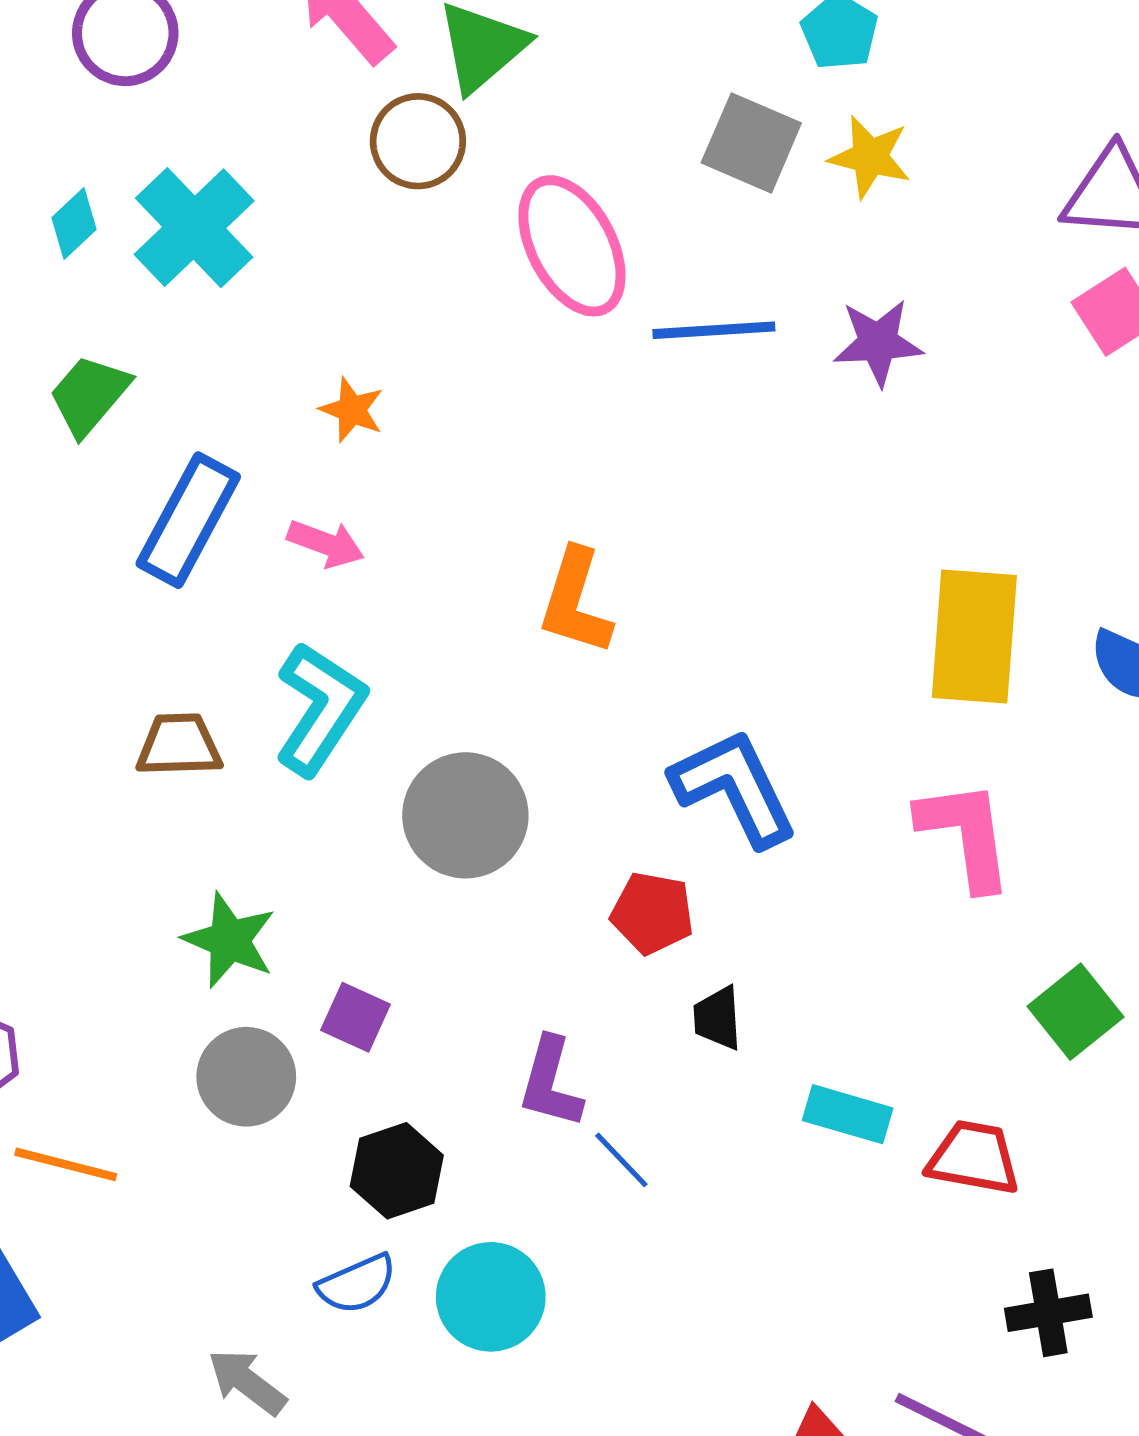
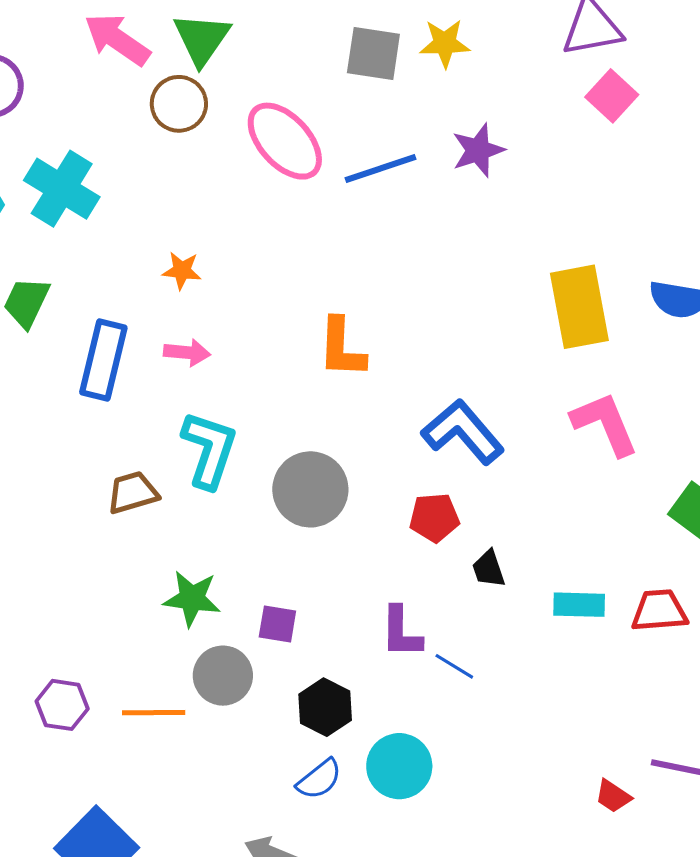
orange line: (66, 1164) -> (154, 713), moved

